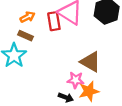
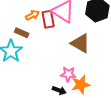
orange arrow: (27, 17) -> (32, 15), moved
brown triangle: (90, 62) -> (80, 43), moved

